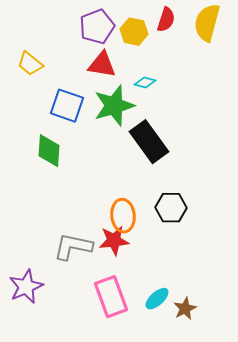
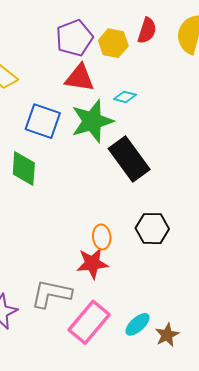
orange ellipse: (123, 216) -> (102, 237), size x0.7
gray L-shape: (73, 247) -> (51, 294), moved
pink rectangle: (111, 297) -> (89, 322), turned 60

